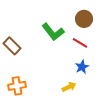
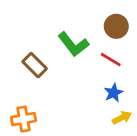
brown rectangle: (12, 46) -> (35, 65), moved
yellow arrow: (69, 87) -> (122, 118), moved

